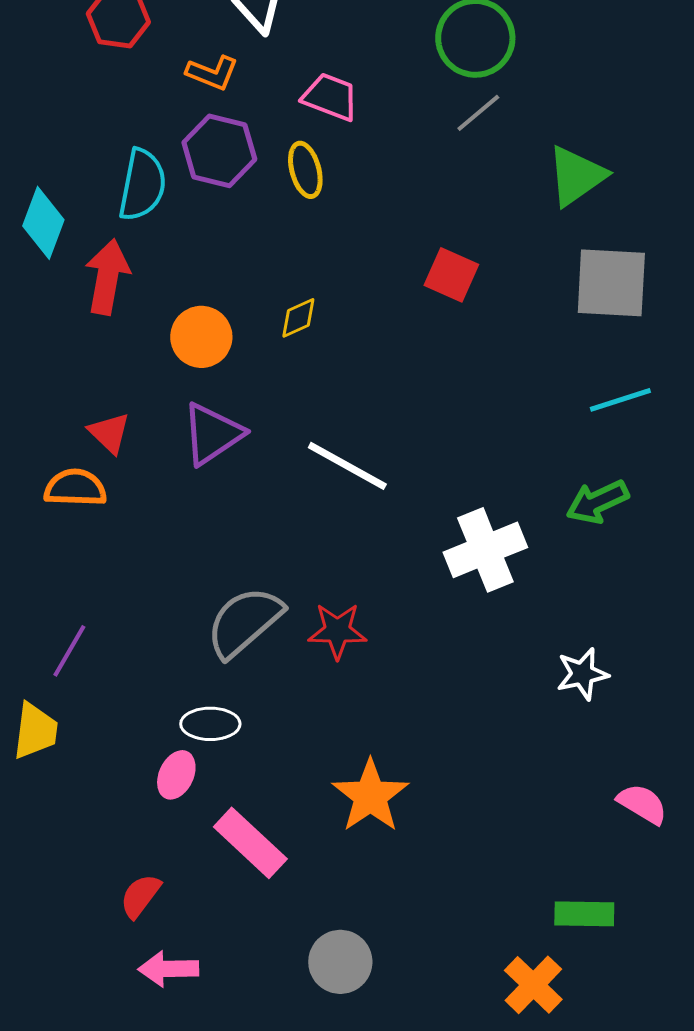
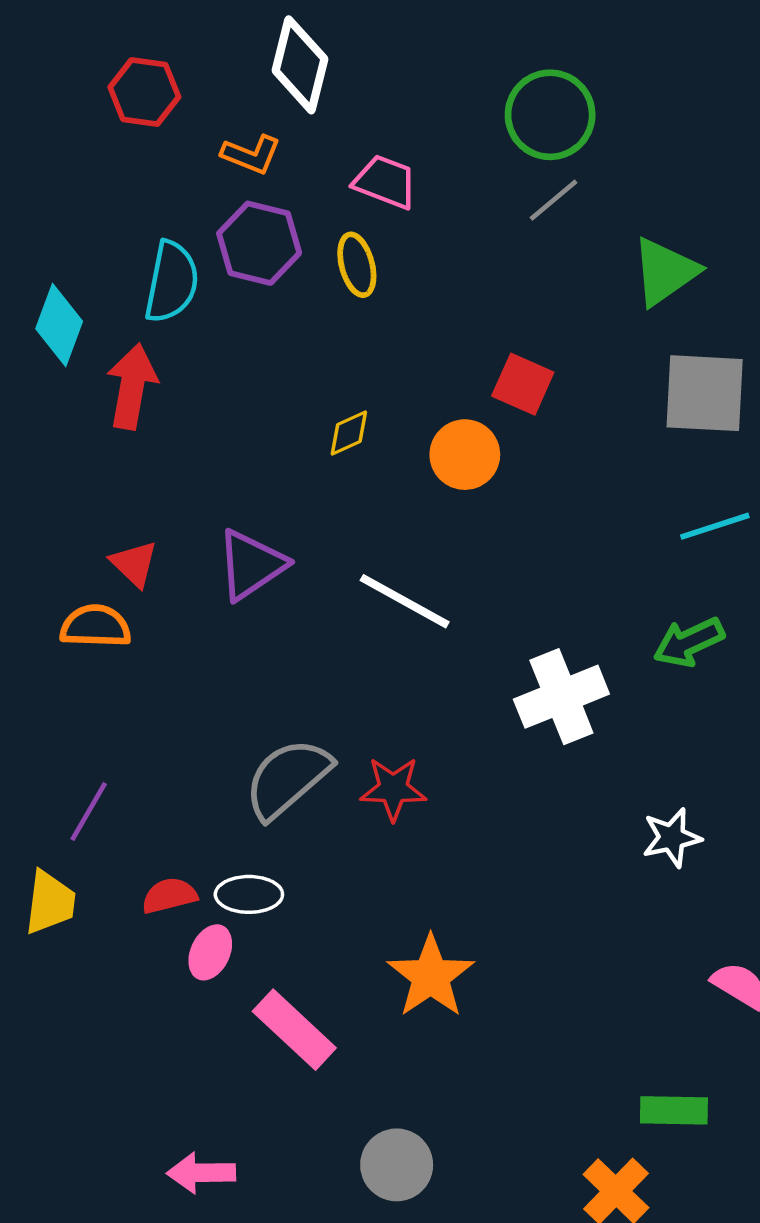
orange circle: (201, 337) -> (465, 455), moved
red semicircle: (140, 896) -> (169, 896), moved, turned 39

